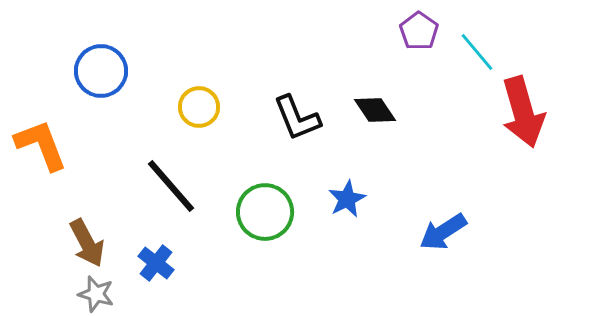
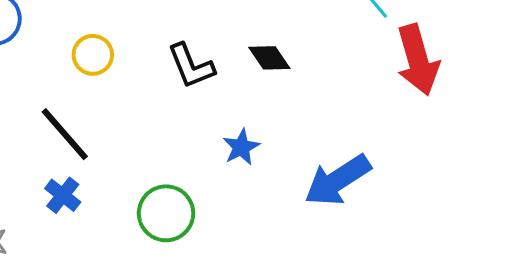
green circle: (265, 212) -> (166, 213), moved
blue arrow: (443, 232) -> (338, 180), size x1.4
blue cross: (156, 263) -> (63, 195), moved

